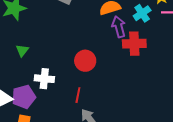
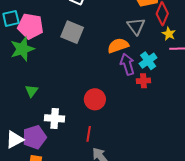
cyan cross: (142, 13) -> (148, 61), moved
red cross: (134, 44) -> (143, 81), size x0.6

